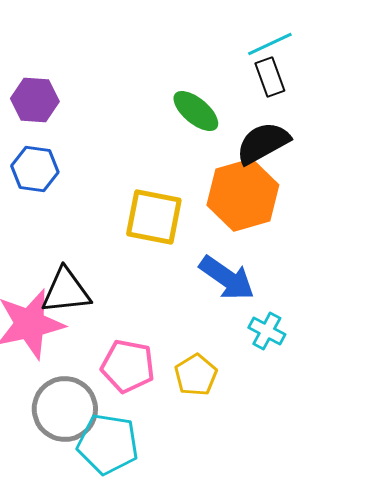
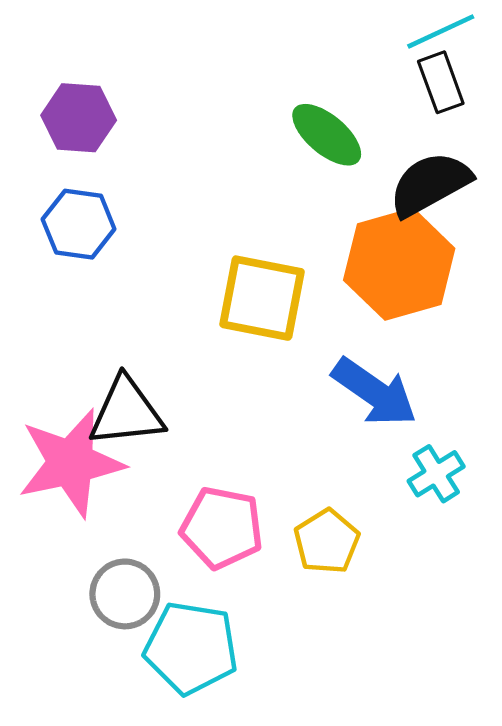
cyan cross: (267, 331) -> (436, 474), turned 30
gray circle: (65, 409) -> (125, 594), size x0.7

